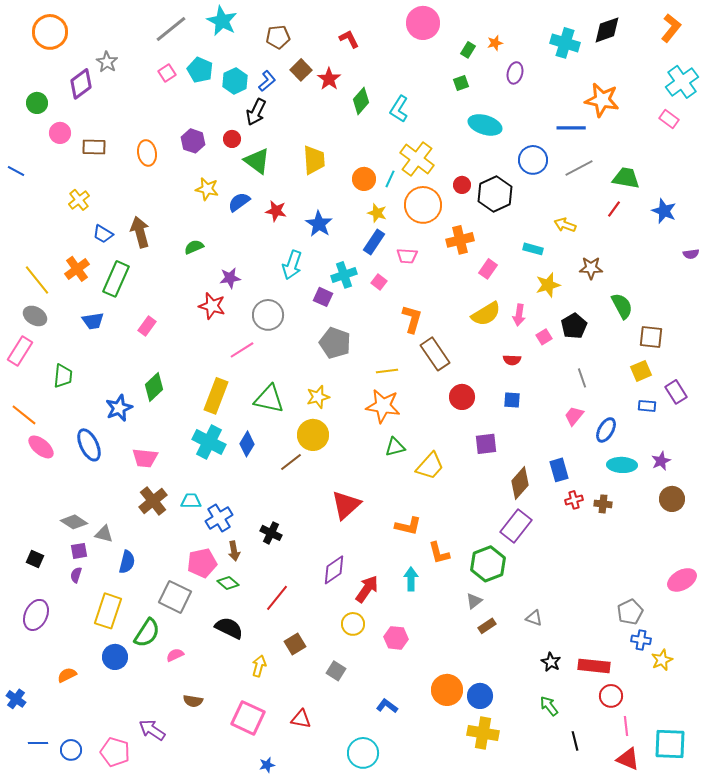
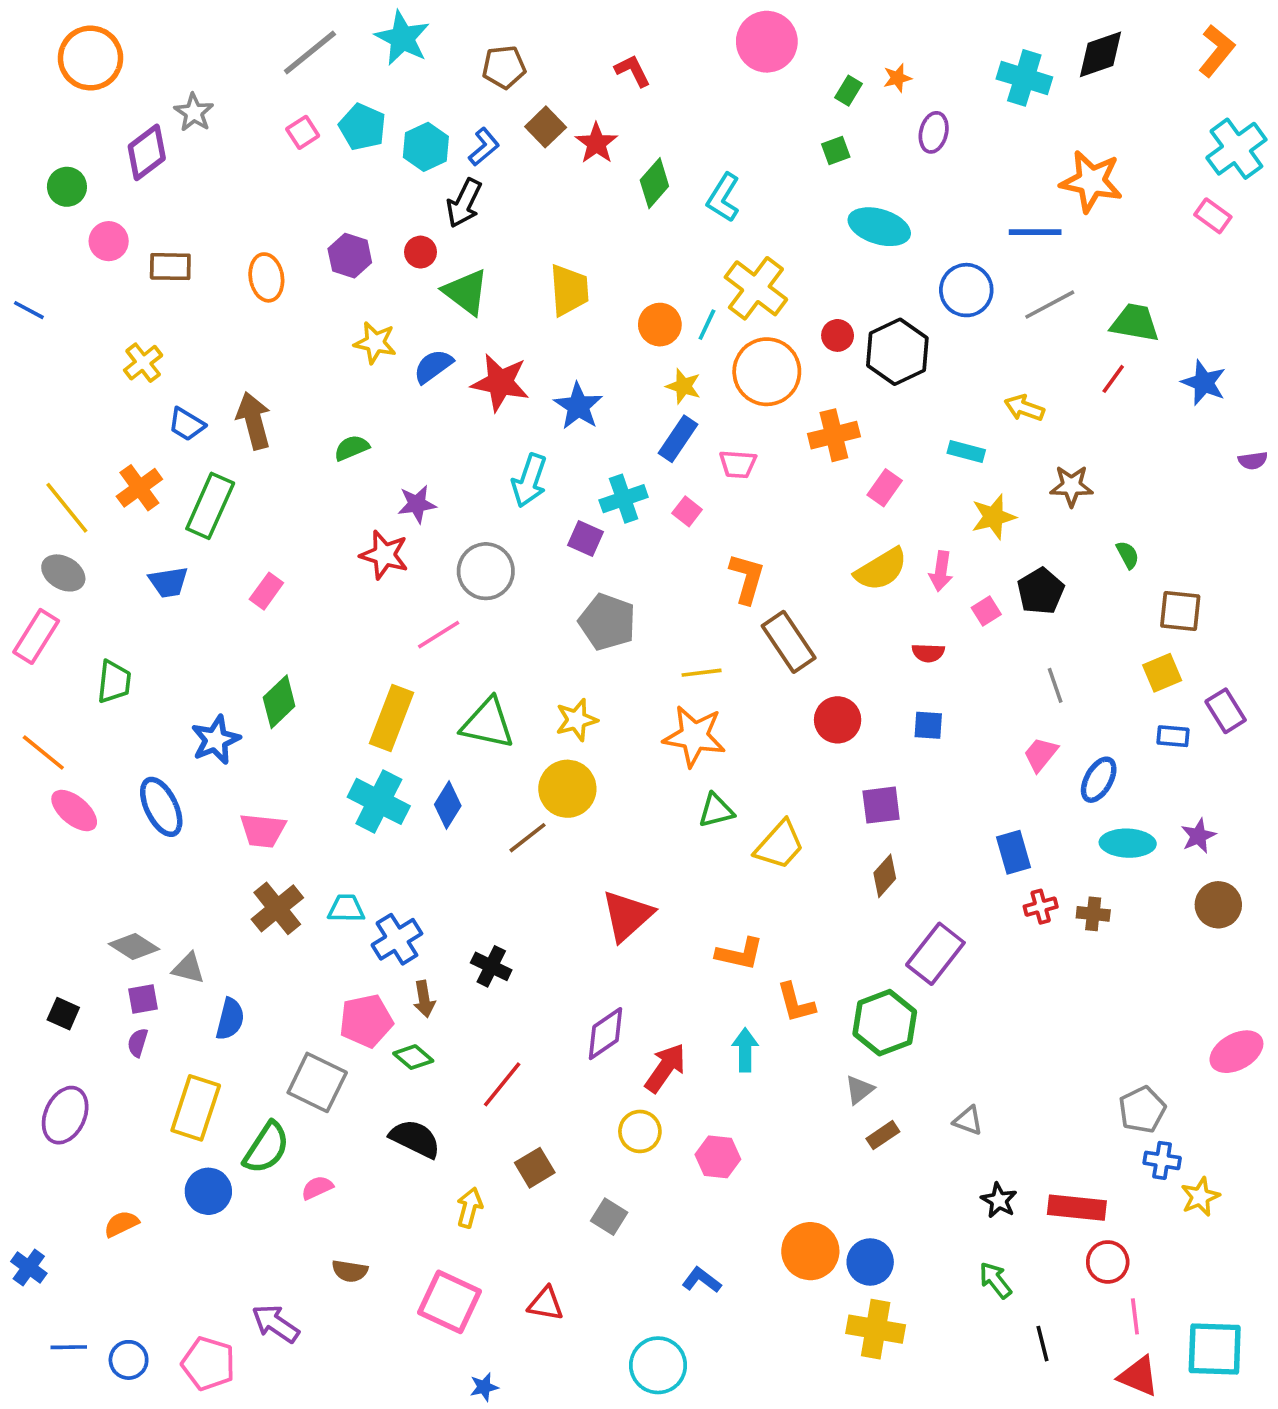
red star: (276, 211) -> (500, 383), size x1.5
green semicircle: (622, 306) -> (1128, 555), size x0.6
brown diamond: (520, 483) -> (885, 876), moved, size x0.7

